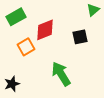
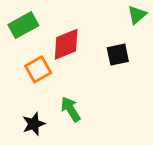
green arrow: (61, 74) -> (71, 109), moved, size x0.7
black star: (12, 84) -> (34, 124), moved

